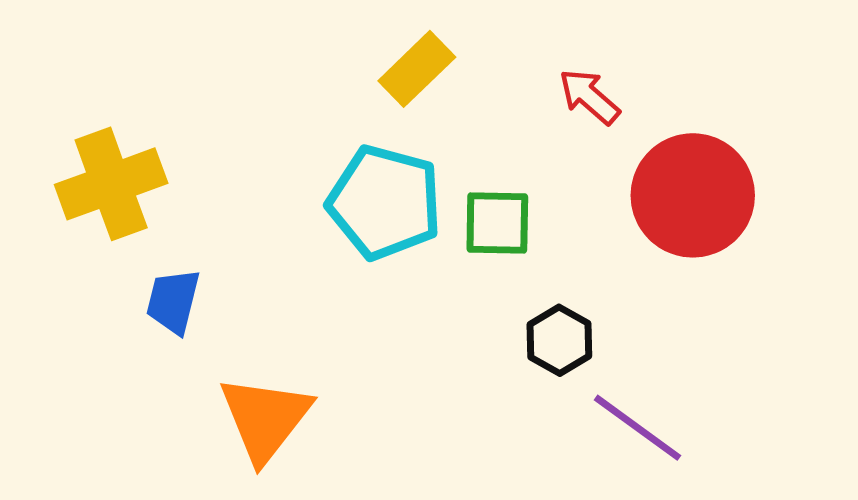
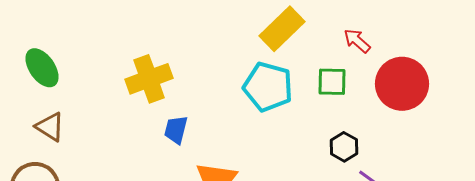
yellow rectangle: (417, 69) -> (282, 29), size x1.4
green square: (497, 223) -> (332, 82), moved

